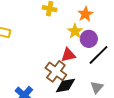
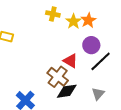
yellow star: (75, 31) -> (73, 21), moved
red triangle: (68, 55) -> (70, 61), turned 42

